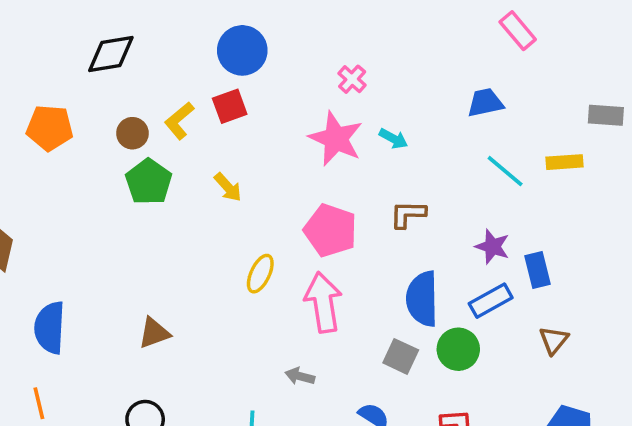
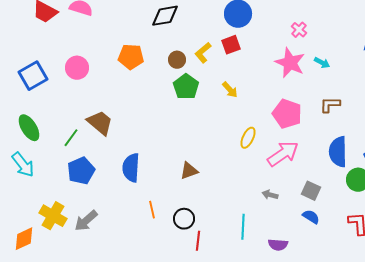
pink arrow: (323, 302) -> (283, 154), turned 64
gray square: (401, 356) -> (311, 191), moved
orange line: (39, 403) -> (152, 210), moved

